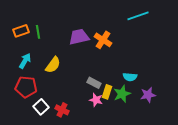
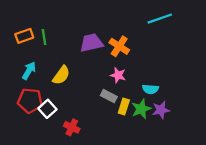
purple star: (148, 95) -> (161, 110), moved
pink star: (96, 100) -> (118, 75), moved
white square: (41, 107) -> (47, 109), moved

